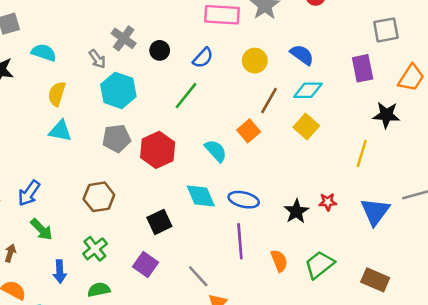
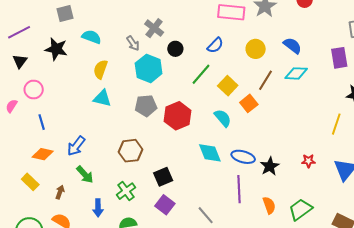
black circle: (160, 50) -> (175, 49), moved
yellow square: (306, 127) -> (228, 86), moved
black star: (296, 211) -> (270, 166), moved
black square: (159, 222) -> (163, 177), moved

